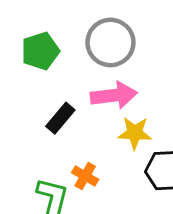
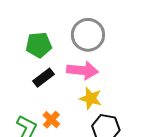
green pentagon: (40, 51) -> (39, 45), moved

